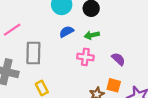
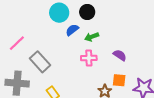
blue semicircle: (66, 32) -> (72, 30), moved
gray rectangle: (33, 53) -> (40, 62), turned -35

